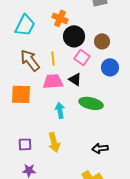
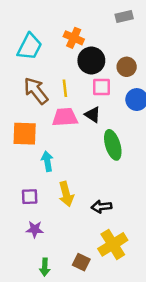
pink square: (82, 57) -> (101, 87), turned -35
green ellipse: (91, 103) -> (113, 145), turned 60
cyan arrow: (60, 110) -> (47, 161), moved
black arrow: (100, 148) -> (101, 207), moved

